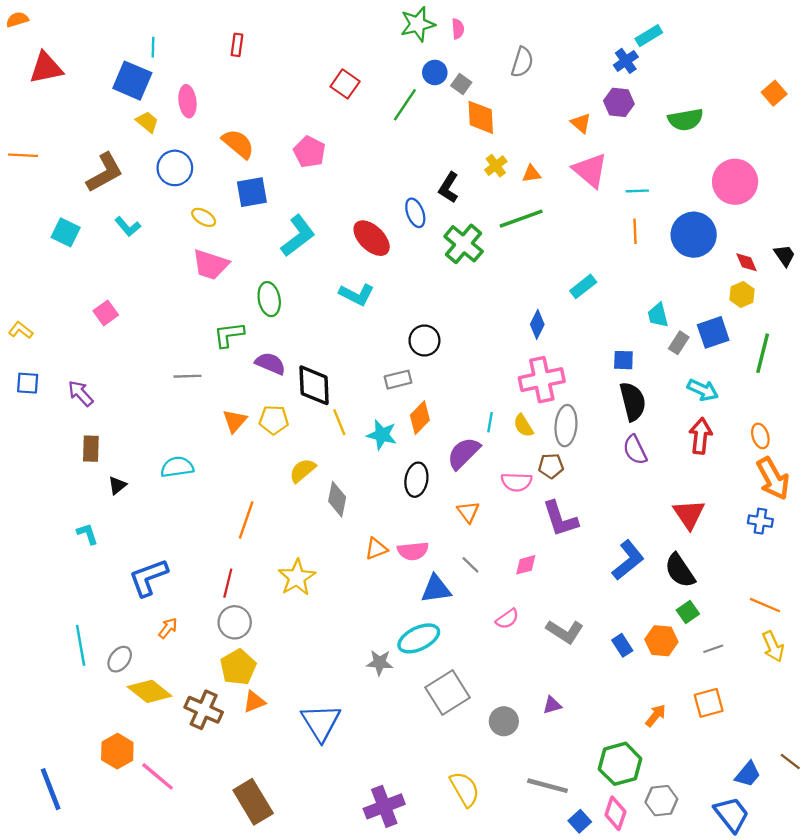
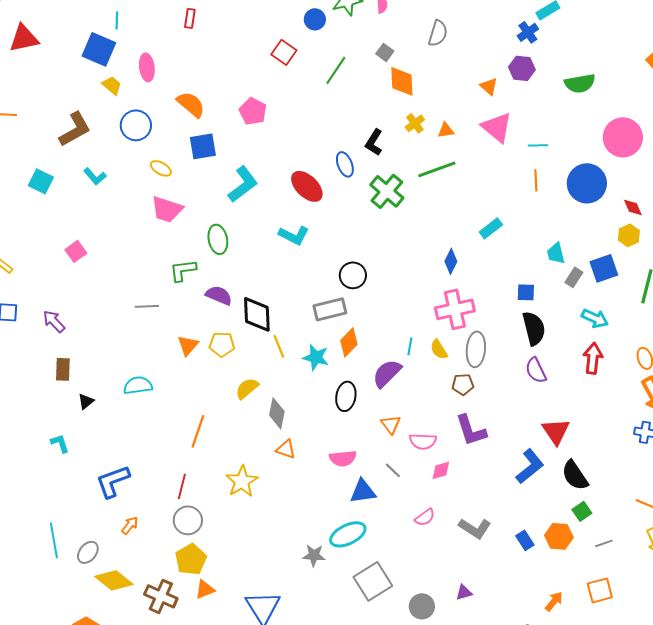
blue circle: (435, 72) -> (315, 19), moved
gray rectangle: (398, 380) -> (330, 309), size x1.4
pink semicircle: (516, 482) -> (423, 441), moved
red triangle: (689, 514) -> (556, 431), moved
orange triangle: (376, 549) -> (286, 449), moved, turned 40

